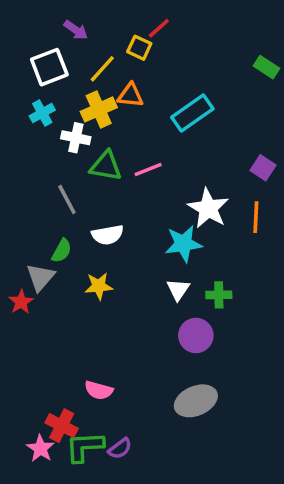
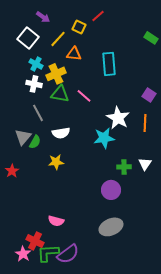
red line: (159, 28) -> (98, 16), moved
white square: (49, 67) -> (28, 38), turned -30
yellow cross: (99, 109) -> (56, 74), moved
cyan cross: (42, 113) -> (36, 64), moved, turned -32
cyan rectangle: (192, 113) -> (109, 64), turned -60
white cross: (76, 138) -> (34, 84), moved
pink line: (148, 170) -> (84, 96), turned 63
gray triangle: (40, 277) -> (23, 137), moved
white triangle: (178, 290) -> (145, 164), moved
purple semicircle: (120, 449) -> (68, 254), size x1.6

